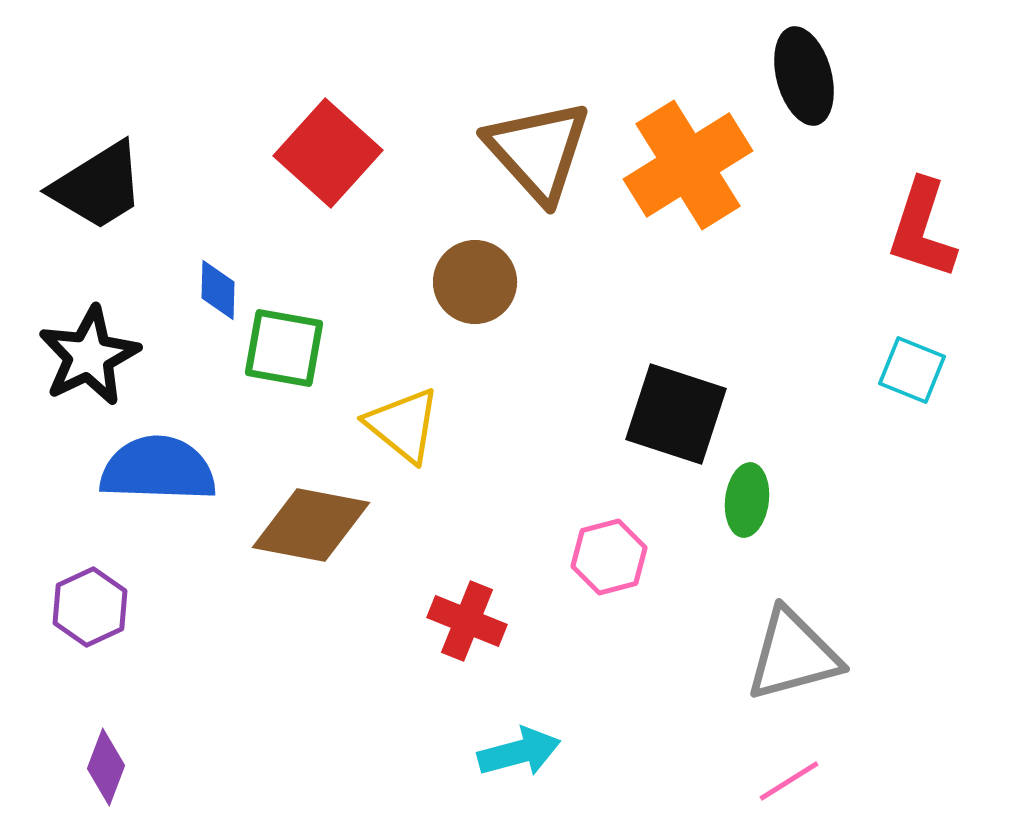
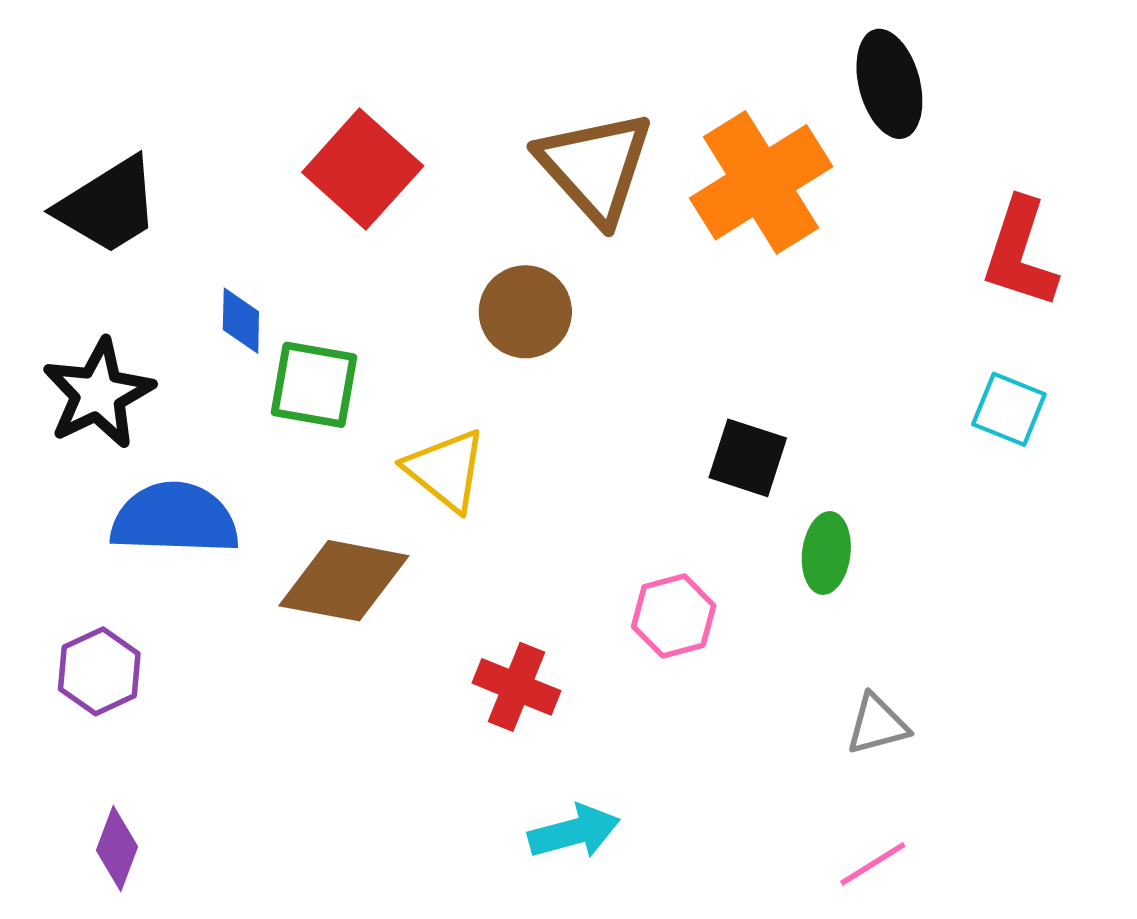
black square: (676, 414) -> (748, 458), size x0.7
gray triangle: (793, 655) -> (877, 725), size x0.6

